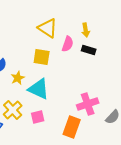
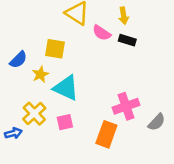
pink semicircle: (68, 44) -> (102, 33), turned 105
yellow square: (42, 57) -> (55, 49), moved

